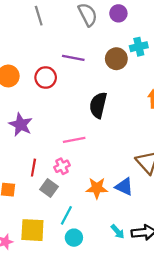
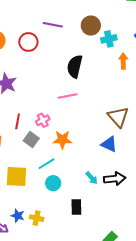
cyan cross: (139, 47) -> (109, 39), moved
pink line: (74, 140) -> (68, 96), moved
blue triangle: (124, 187) -> (109, 144), moved
orange star: (97, 188) -> (62, 140), moved
cyan line: (66, 215) -> (47, 164), turned 30

